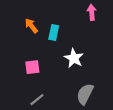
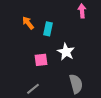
pink square: (32, 67) -> (41, 60), moved
gray semicircle: (85, 94) -> (76, 84), turned 138

